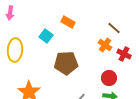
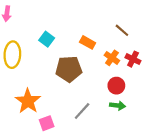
orange rectangle: (68, 22) -> (88, 42), moved
orange cross: (105, 45) -> (112, 58), moved

